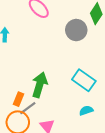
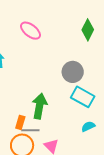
gray circle: (76, 30) -> (73, 72), moved
gray line: (28, 108) -> (30, 130), turned 42

